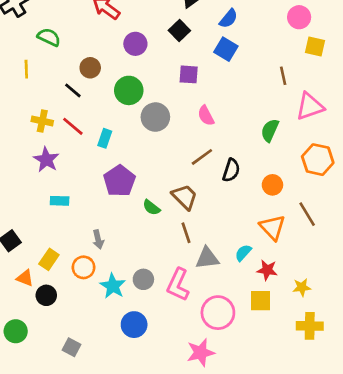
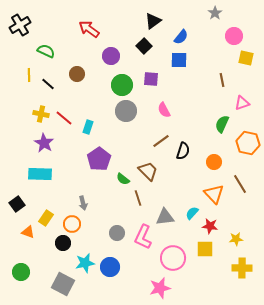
blue square: (226, 49) -> (179, 60), turned -30
black line: (73, 90) -> (48, 84), moved
green circle: (129, 90) -> (122, 85), moved
pink triangle: (310, 106) -> (242, 103), size x0.7
green semicircle: (270, 130) -> (222, 124), moved
cyan rectangle: (60, 201) -> (40, 174), moved, size x1.6
brown line: (186, 233) -> (138, 198), moved
cyan star: (113, 286) -> (85, 263), moved, turned 30
black circle: (46, 295) -> (63, 243), moved
gray square: (72, 347) -> (63, 284), size x1.6

